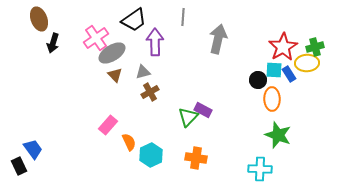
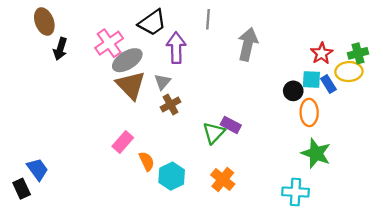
red star: (283, 47) -> (322, 53), size x0.7
gray triangle: (143, 72) -> (163, 82), turned -35
brown triangle: (115, 75) -> (131, 85), size x1.8
orange cross: (196, 158) -> (223, 180), turned 30

